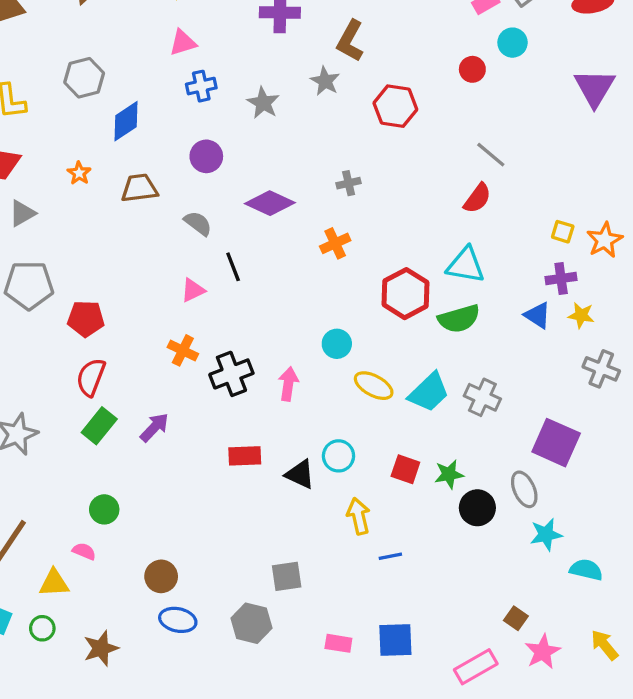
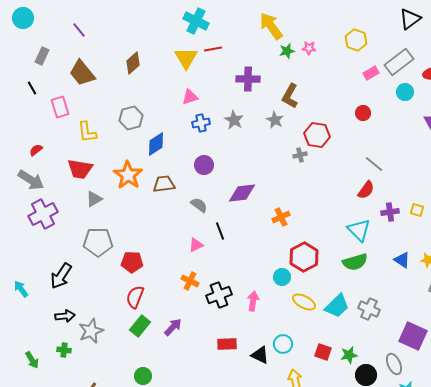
cyan circle: (513, 43) -> (405, 92), moved
gray star: (263, 103) -> (234, 120), moved
orange star: (79, 173) -> (128, 175), size x2.0
gray cross: (349, 183) -> (300, 155), moved
purple diamond: (270, 203) -> (242, 193), turned -32
cyan triangle: (466, 265) -> (359, 230), turned 35
purple cross: (561, 279) -> (390, 212), moved
red hexagon: (405, 294) -> (304, 257), moved

